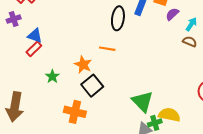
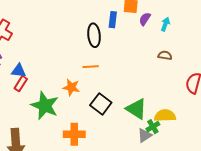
brown semicircle: (190, 42) -> (165, 55), moved
green star: (52, 76) -> (45, 106), size x2.0
black square: (92, 86) -> (101, 104), moved

